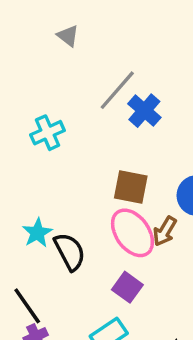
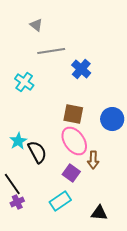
gray line: (117, 90) -> (51, 51), moved, turned 40
cyan cross: (48, 133) -> (24, 82), turned -30
brown arrow: (165, 231) -> (93, 160), moved, turned -30

